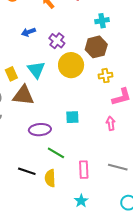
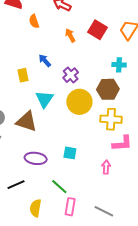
blue arrow: (28, 32) -> (45, 61), turned 56
yellow rectangle: (11, 74) -> (23, 75), moved
yellow cross: (106, 76) -> (111, 119), size x1.5
green line: (56, 153) -> (59, 187), moved
black line: (27, 171) -> (16, 185), moved, turned -54

